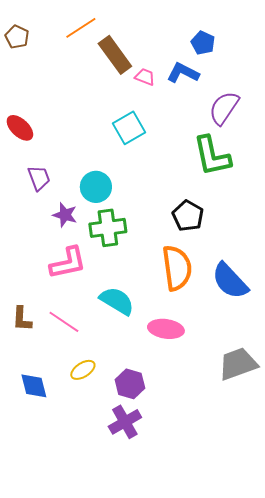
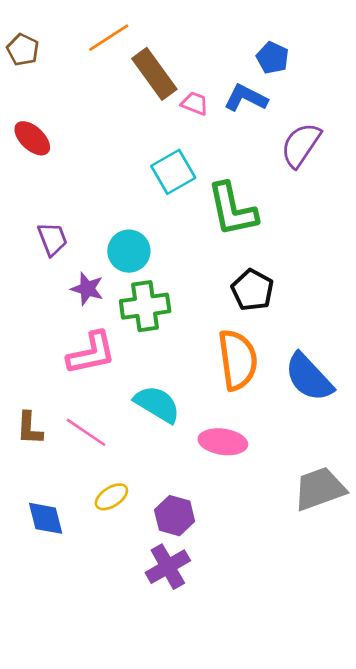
red ellipse: (20, 128) -> (32, 138), moved
green L-shape: (212, 156) -> (232, 209), moved

